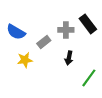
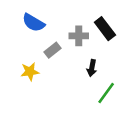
blue semicircle: (16, 32) -> (33, 23), moved
black arrow: (69, 58) -> (92, 68), moved

